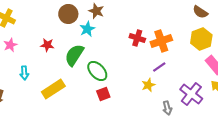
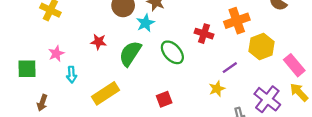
yellow hexagon: (201, 39) -> (261, 46), moved
orange cross: (161, 41) -> (237, 21), moved
pink star: (10, 45) -> (56, 53), moved
green ellipse: (97, 71) -> (172, 52), moved

